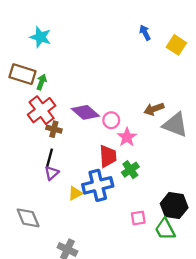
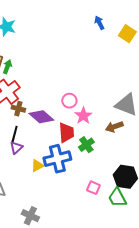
brown arrow: (154, 109) -> (114, 127), moved
purple diamond: (85, 112) -> (41, 117), moved
pink square: (138, 218) -> (93, 188), turned 32

